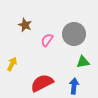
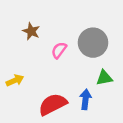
yellow arrow: (12, 64) -> (15, 80), turned 40
blue arrow: (74, 86) -> (85, 99), moved

